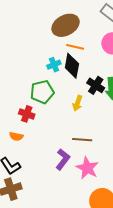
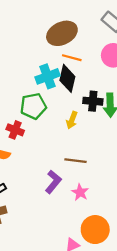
cyan cross: (54, 65) -> (47, 76), size x1.5
black cross: (96, 85) -> (93, 101), turned -30
pink star: (87, 168) -> (80, 192), size x0.7

